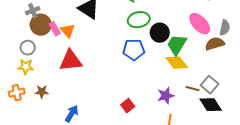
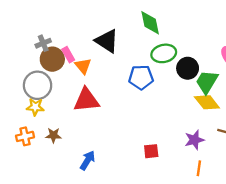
pink rectangle: (55, 29) -> (68, 55), moved
gray circle: (28, 48) -> (38, 85), size x1.6
blue pentagon: (134, 50) -> (141, 77), moved
red square: (128, 106) -> (151, 151), turned 32

